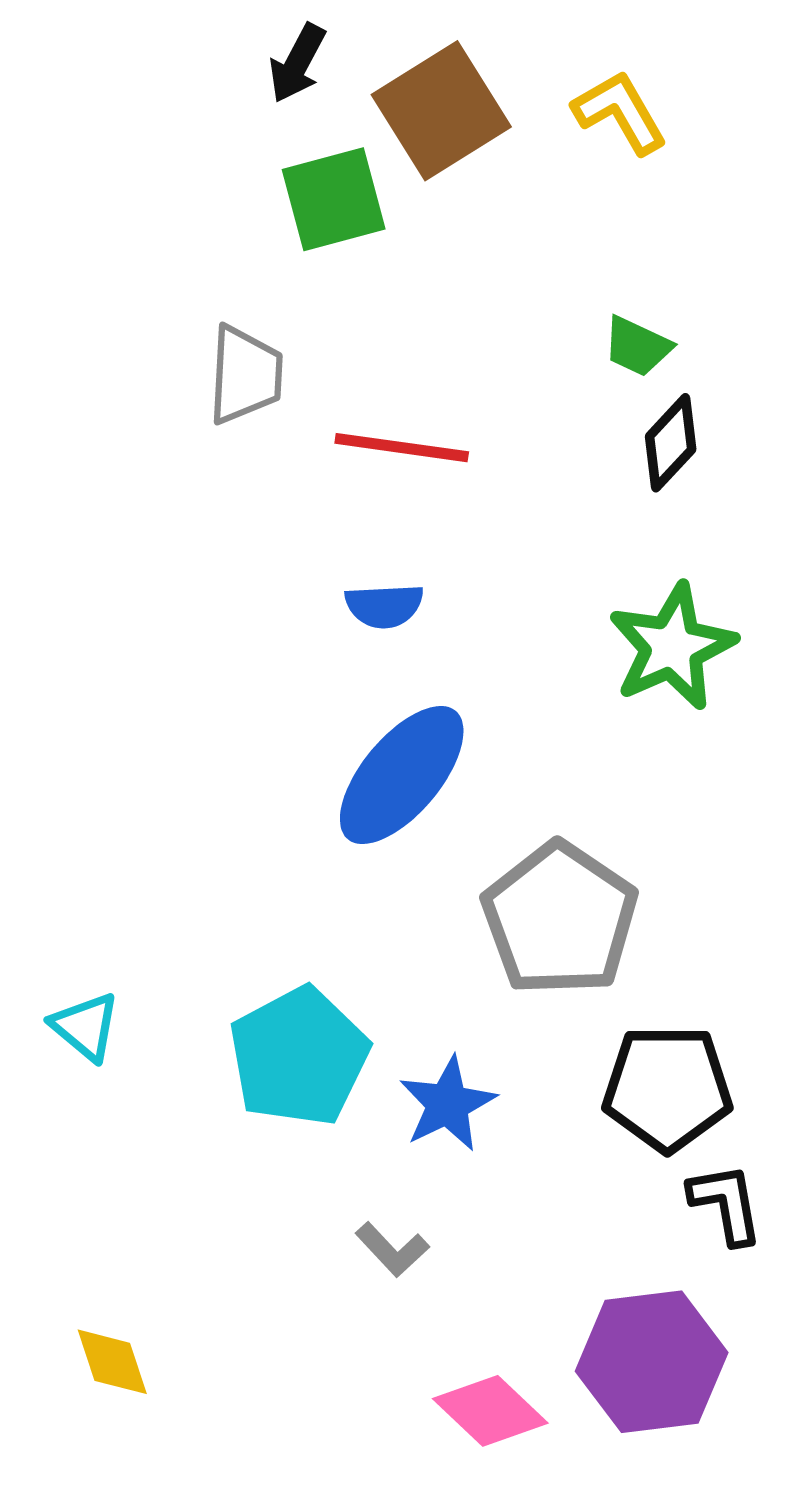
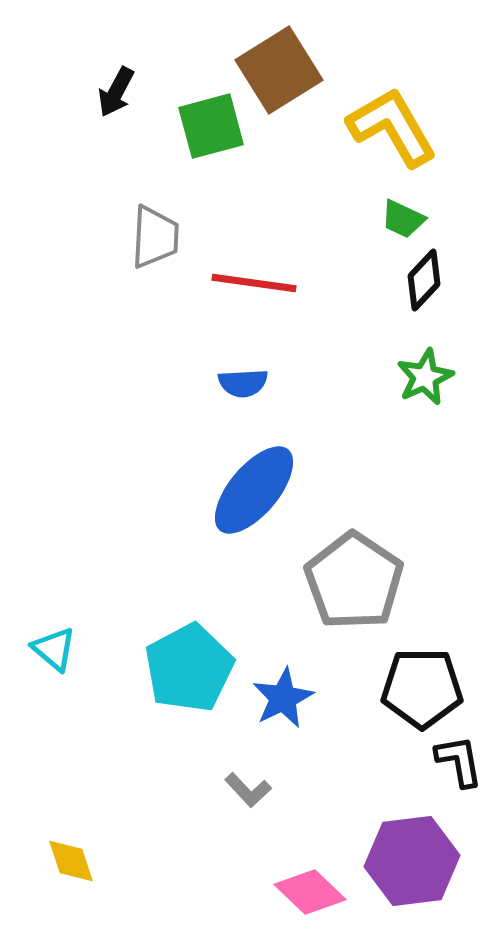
black arrow: (297, 63) -> (116, 92), moved
yellow L-shape: (620, 112) -> (392, 127), moved, size x1.5
green star: (672, 647) -> (425, 377), moved, size x0.7

